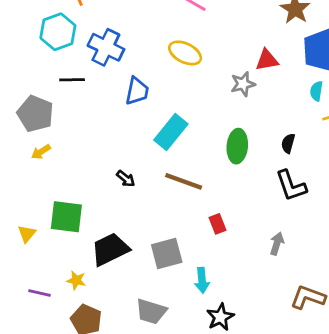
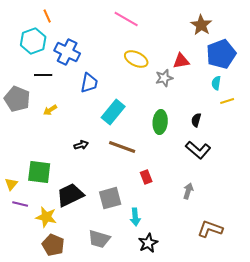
yellow ellipse: (185, 53) -> (136, 59), moved
yellow arrow: (41, 152) -> (50, 110), moved
black arrow: (126, 179) -> (81, 145), turned -56
black L-shape: (291, 186) -> (198, 150), turned -30
yellow star: (76, 280) -> (46, 217), size x1.5
purple line: (40, 293) -> (20, 204), moved

